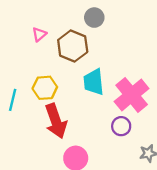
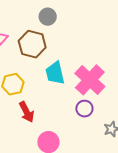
red arrow: (56, 121) -> (27, 112), size x0.7

